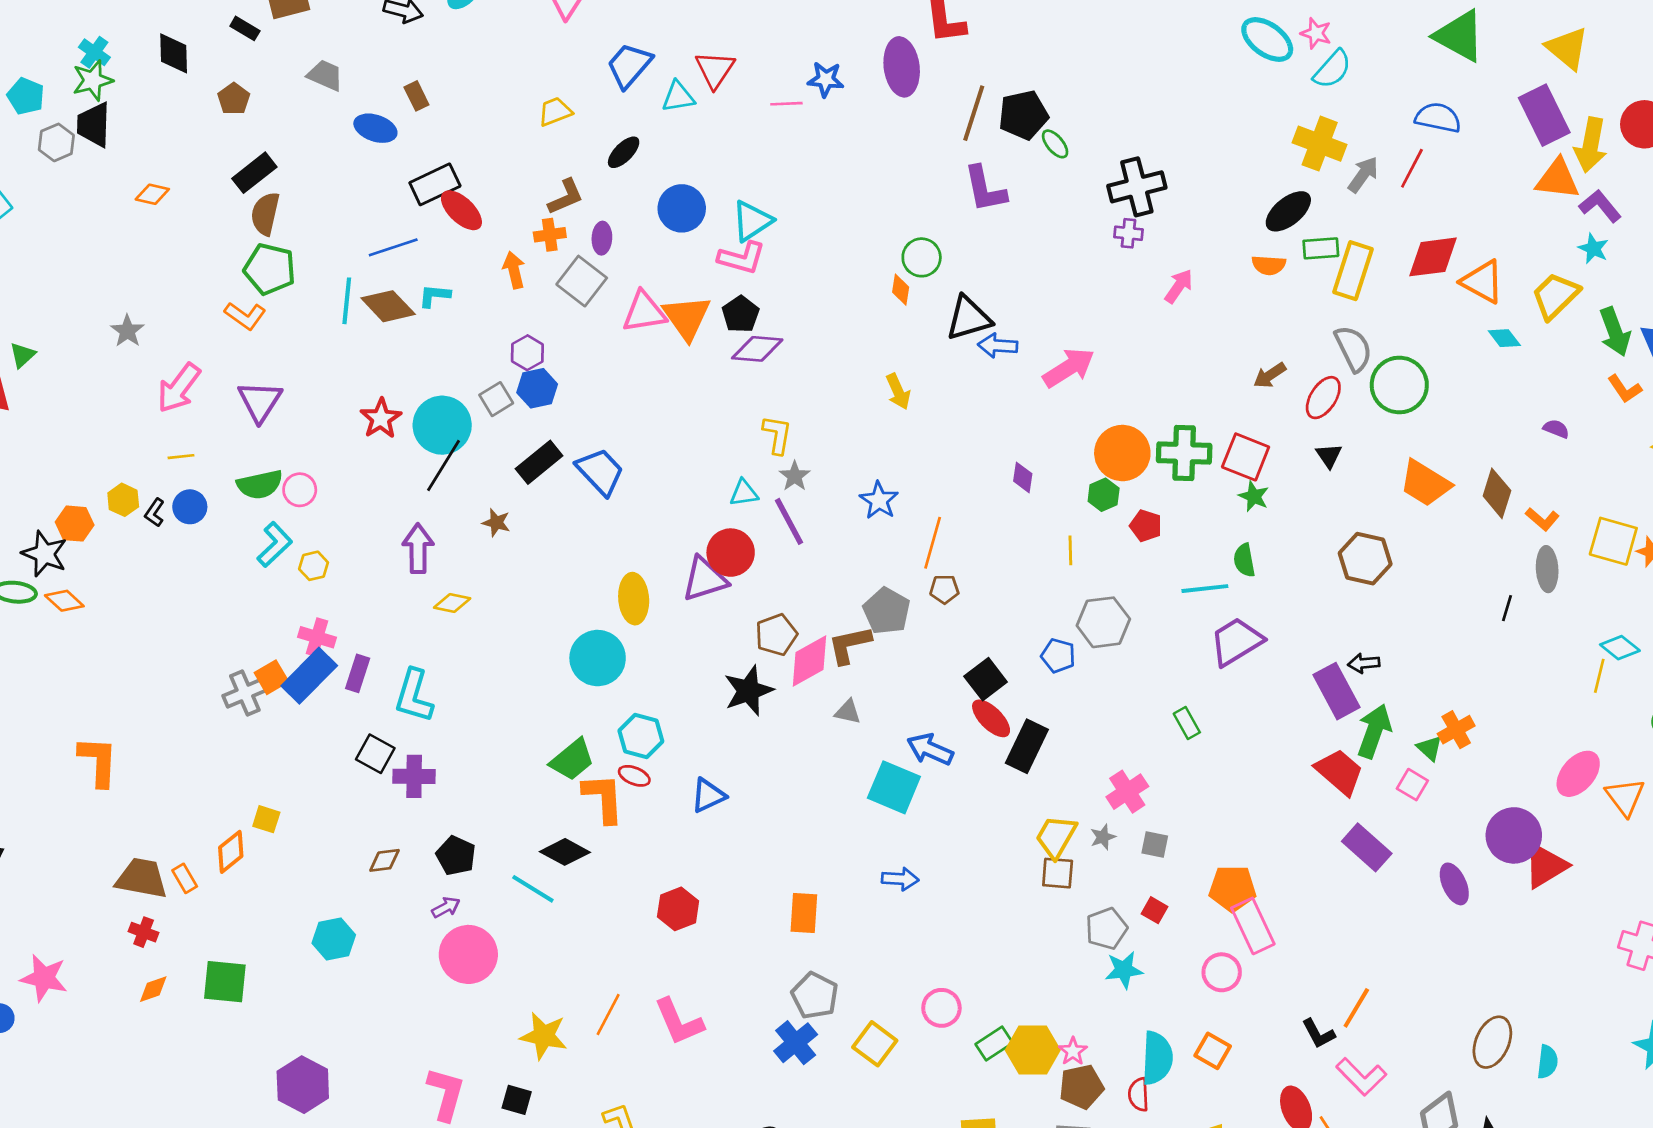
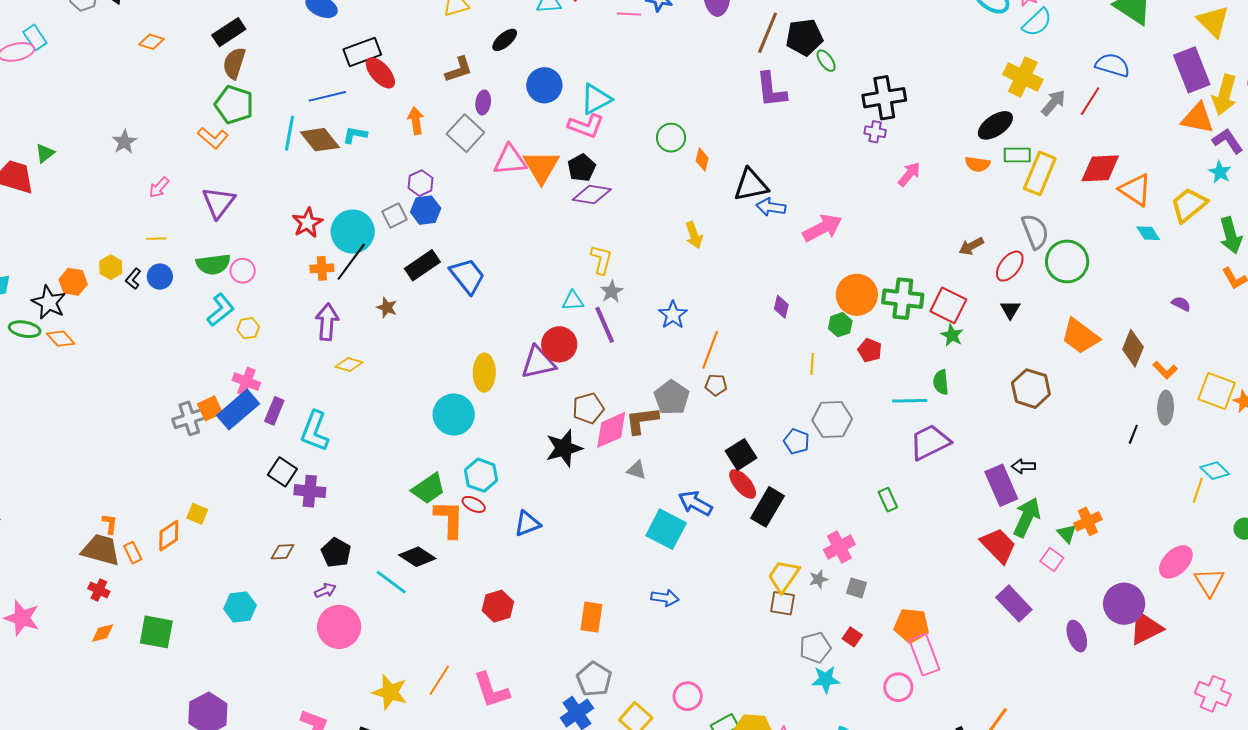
orange cross: (550, 235) -> (322, 268), moved
green circle: (922, 257) -> (671, 138), moved
pink arrow: (179, 388) -> (159, 187), size x0.6
orange L-shape: (98, 761) -> (110, 524), moved, size x0.5

